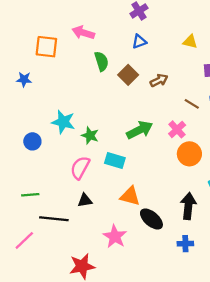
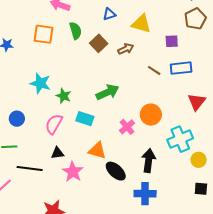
yellow triangle: (190, 42) -> (141, 24), moved, size x1.5
orange square: (46, 47) -> (44, 34), moved
pink cross: (177, 129) -> (127, 127), moved
blue circle: (32, 141) -> (17, 119), moved
pink star: (115, 236) -> (73, 172), moved
blue cross: (185, 244) -> (145, 194), size x1.5

